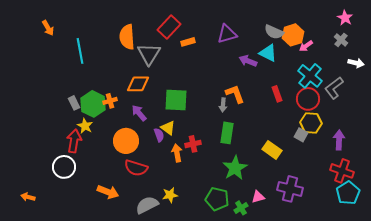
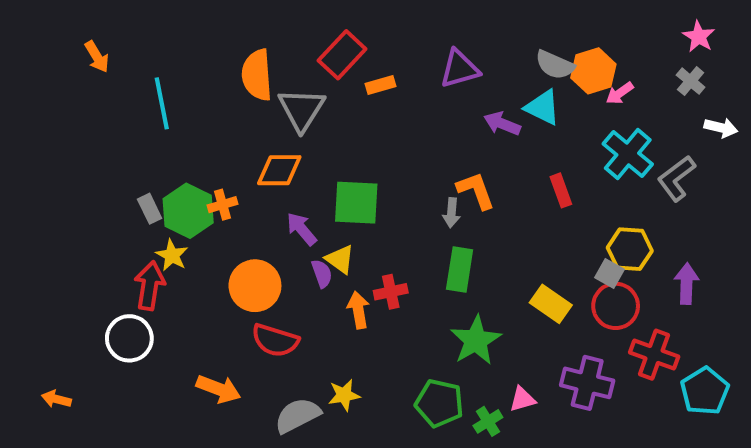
red circle: (308, 99) -> (616, 306), moved
purple arrow: (139, 113) -> (302, 229), moved
red cross: (342, 171) -> (654, 355), moved

